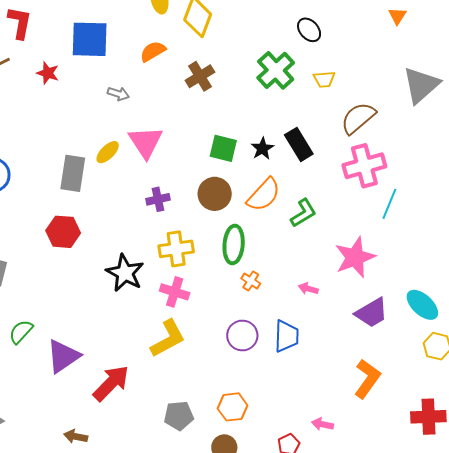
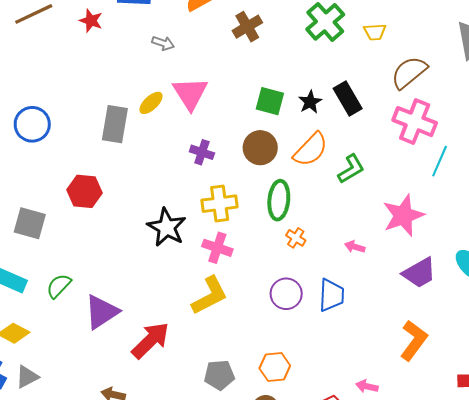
pink cross: (364, 166) -> (415, 122), turned 36
purple cross: (158, 199) -> (202, 152), turned 30
red hexagon: (63, 232) -> (84, 191), moved

